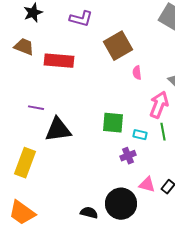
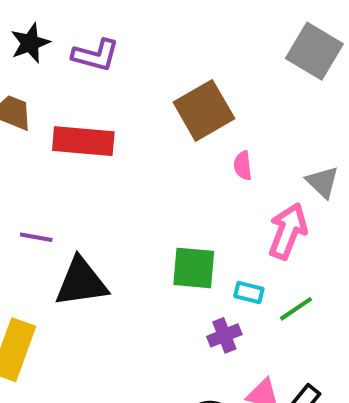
purple L-shape: (81, 19) -> (96, 55), moved
green line: (163, 132) -> (296, 309), moved, turned 66

